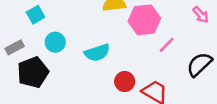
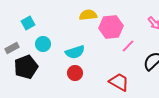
red circle: (125, 81) -> (75, 73), moved

